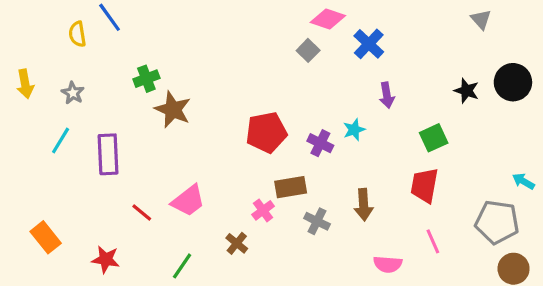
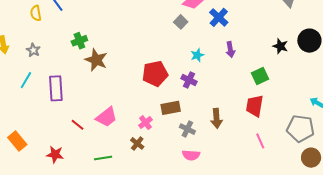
cyan star: (354, 130) -> (197, 55), moved
pink cross: (263, 210) -> (145, 123), moved
pink semicircle: (388, 264) -> (191, 155), moved
green line: (182, 266) -> (103, 158), turned 48

